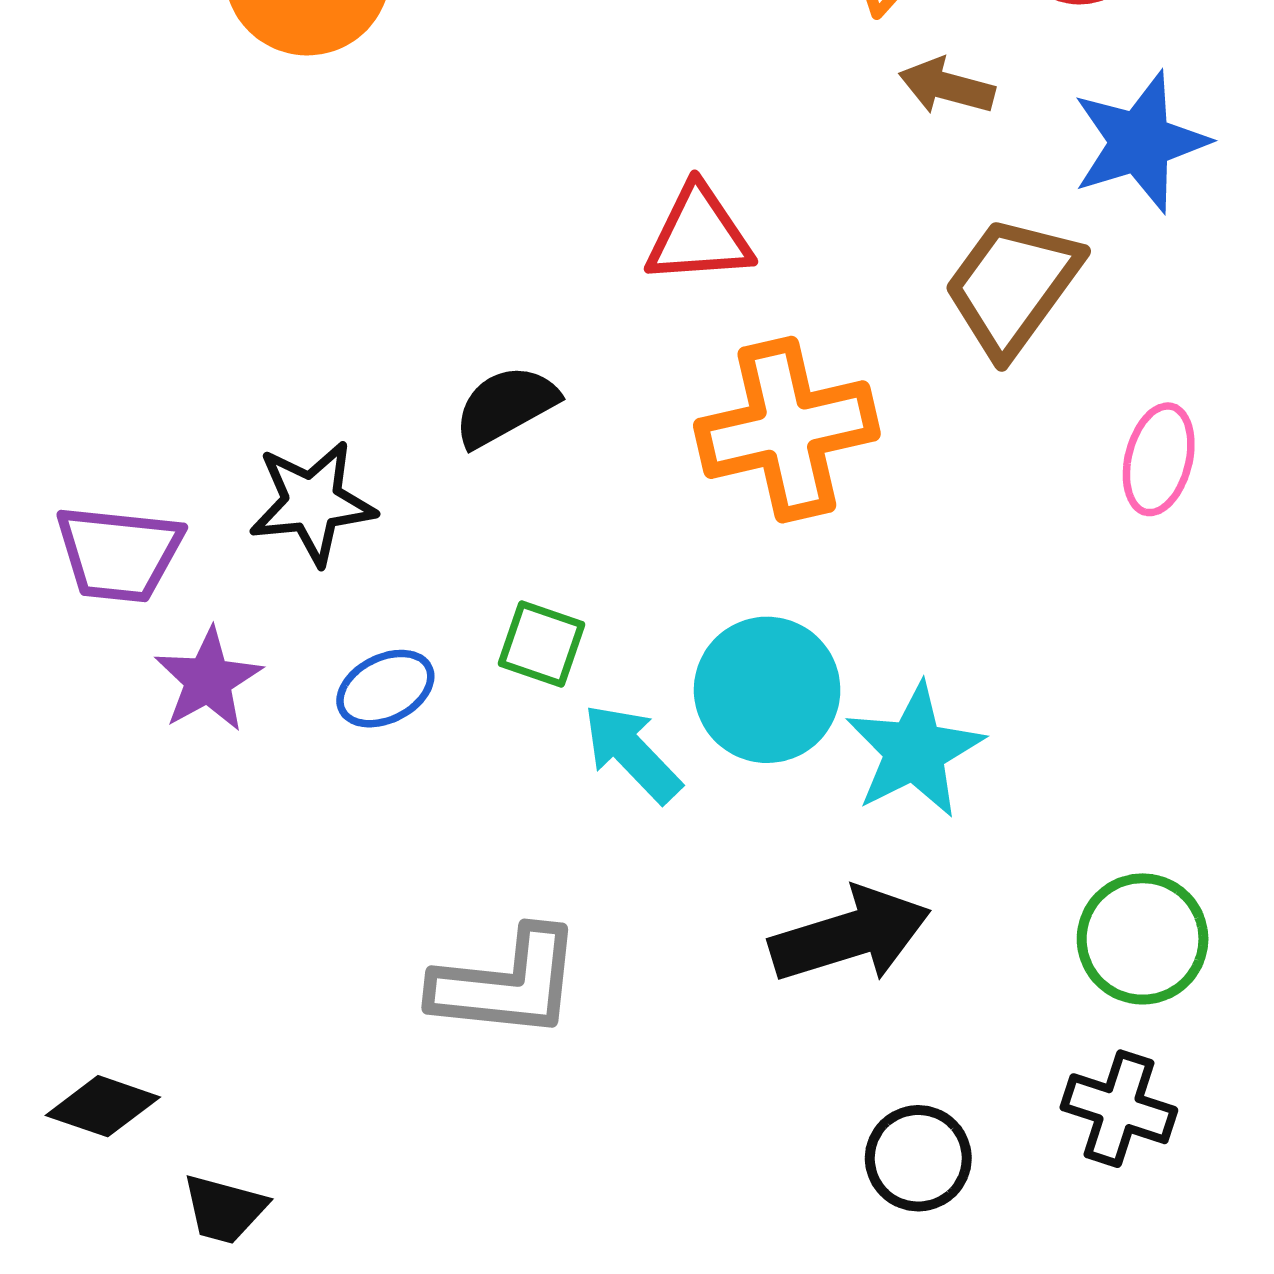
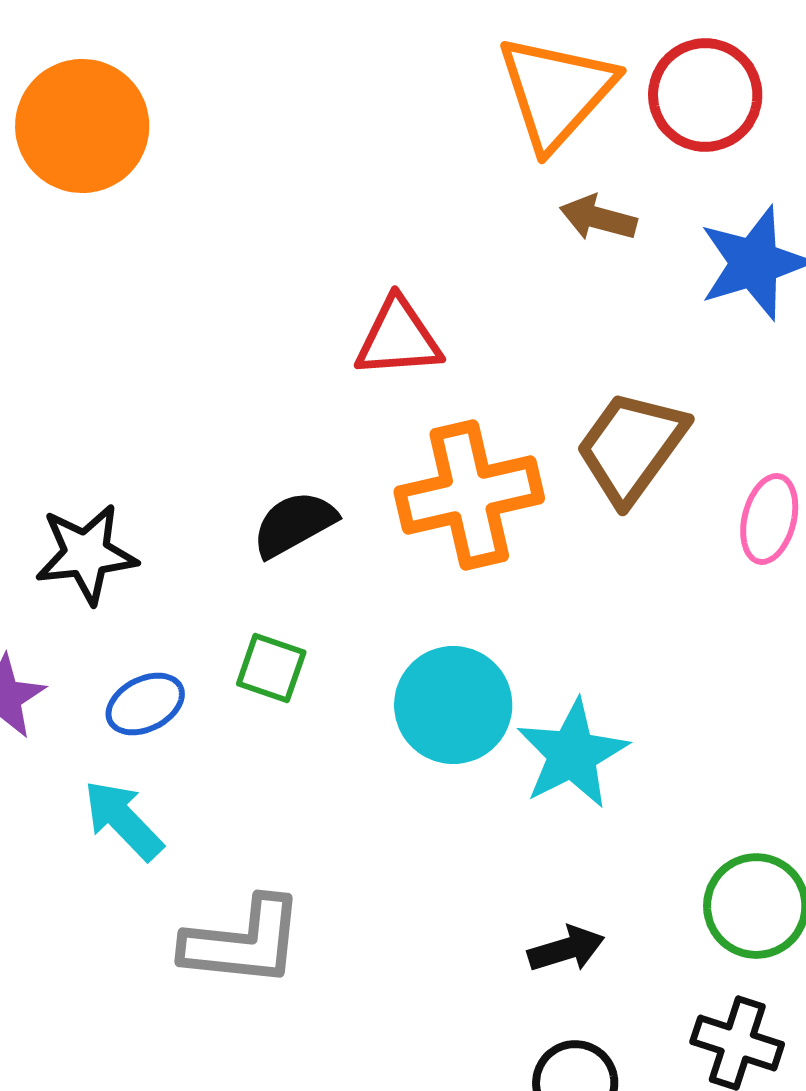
brown trapezoid: (1012, 286) -> (631, 447), moved
black semicircle: (506, 406) -> (294, 524), moved
cyan arrow: (632, 753) -> (123, 820), moved
black arrow: (850, 935) -> (566, 949), moved, size x0.6

